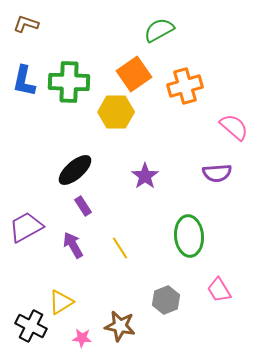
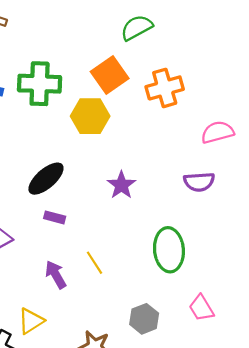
pink semicircle: (234, 127) -> (217, 132), turned -56
purple rectangle: (83, 206) -> (55, 217), turned -42
purple arrow: (73, 245) -> (56, 275), moved

